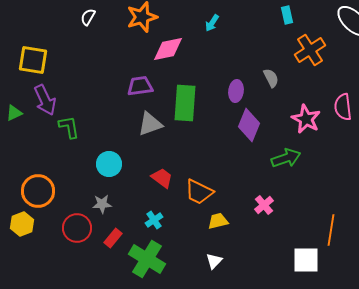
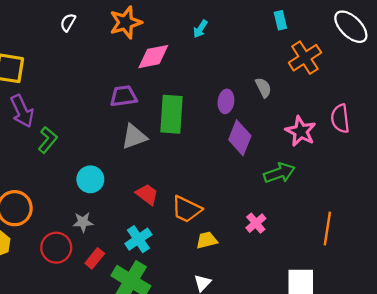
green L-shape: (69, 127) -> (48, 140), turned 50
cyan cross: (154, 220) -> (138, 239), size x1.4
orange line: (331, 230) -> (327, 228), moved

